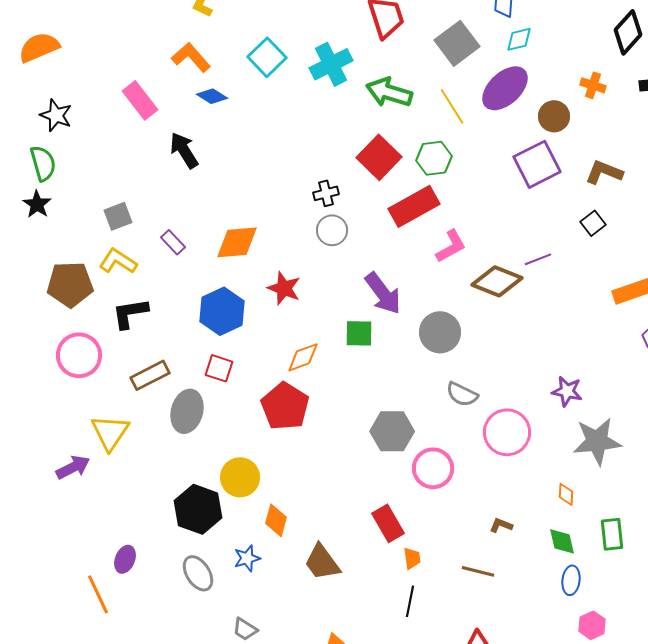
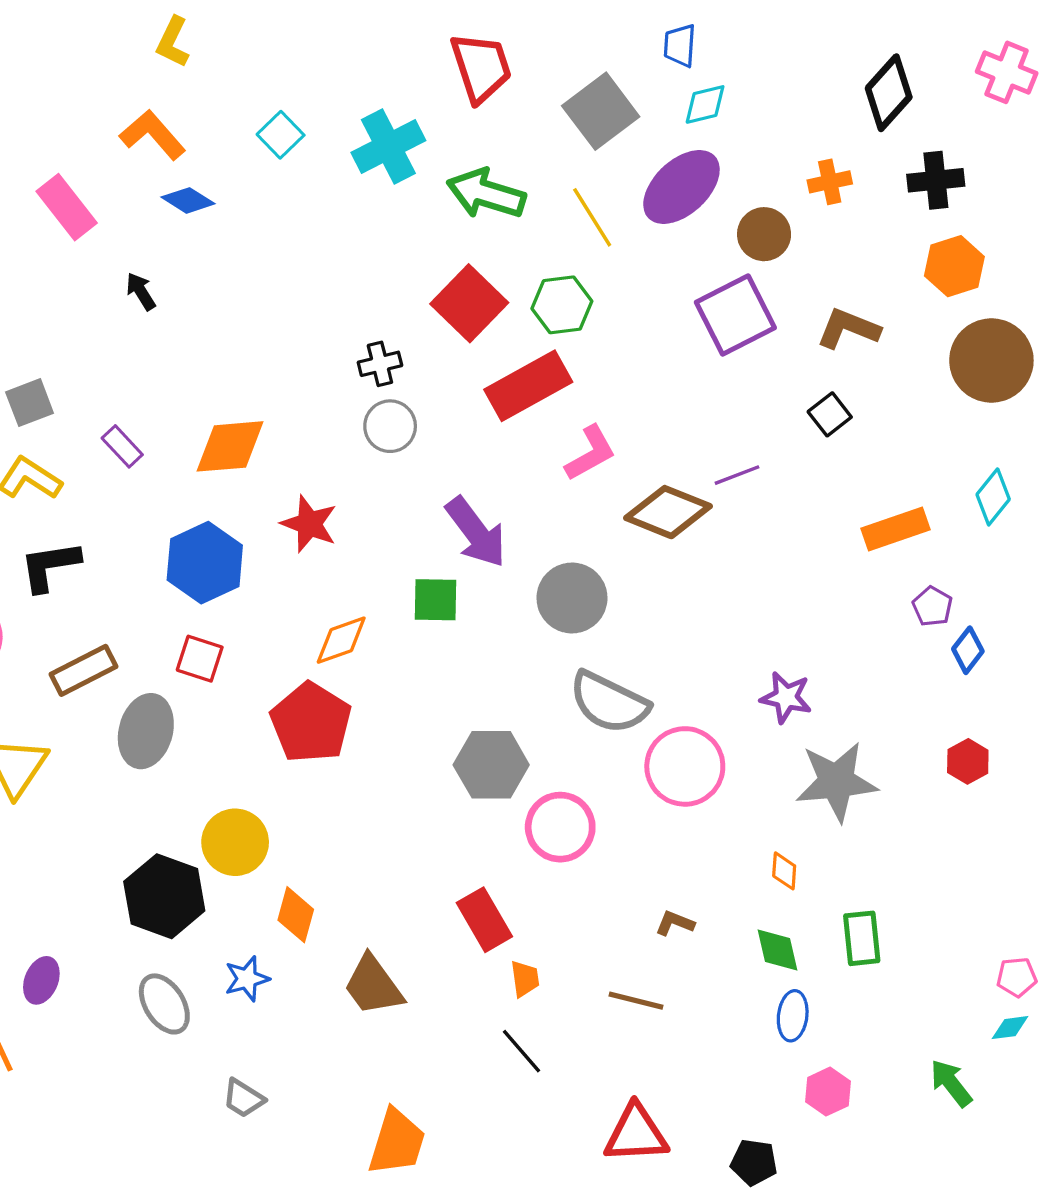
cyan square: (267, 57) -> (281, 135), size x0.7
orange cross: (593, 85) -> (830, 182), turned -30
black arrow: (184, 150) -> (141, 291), size x0.6
gray semicircle: (462, 394) -> (609, 702), size x1.5
black line: (410, 601) -> (521, 1051), turned -52

